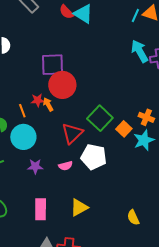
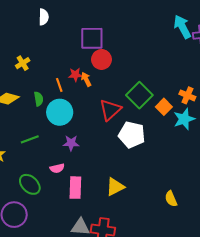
red circle: (62, 85) -> (101, 59), size x0.7
pink semicircle: (66, 166) -> (57, 168), moved

